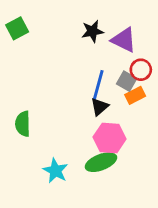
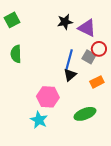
orange rectangle: (135, 95) -> (97, 82), moved
green semicircle: (23, 124) -> (16, 54), moved
pink hexagon: (110, 138) -> (48, 97), moved
green ellipse: (101, 162) -> (85, 114), moved

